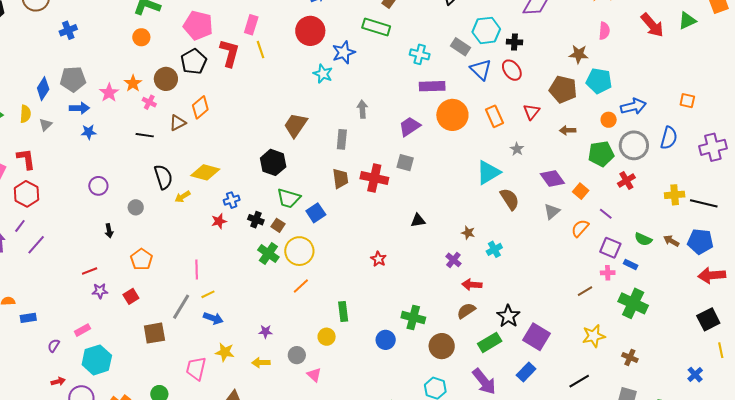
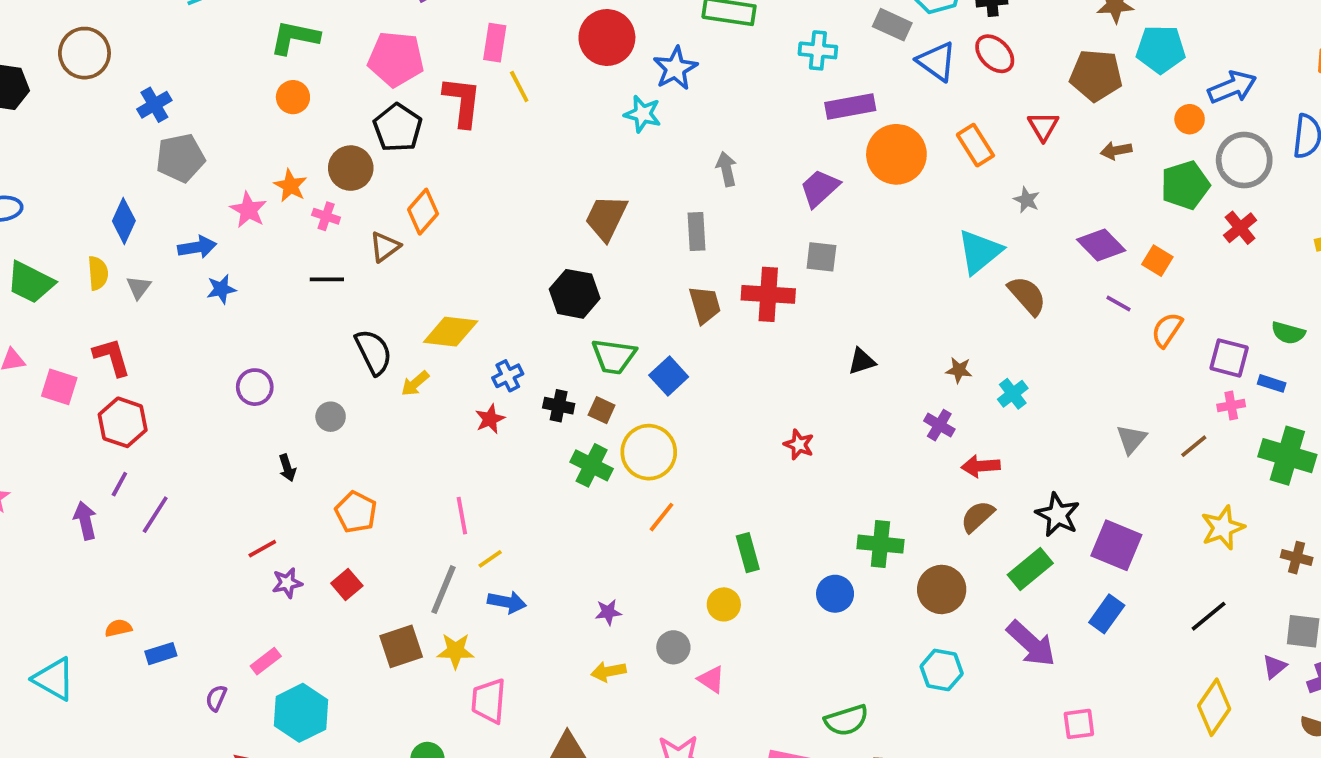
gray pentagon: (73, 79) -> (180, 158), moved
gray triangle: (552, 212) -> (1131, 439), moved
purple line: (606, 214) -> (1118, 303), moved
yellow star: (225, 352) -> (456, 651), moved

